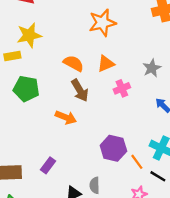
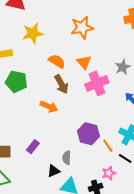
yellow star: (29, 35) -> (33, 33), moved
orange triangle: (106, 64) -> (84, 62), turned -49
pink cross: (122, 88) -> (97, 83), size x1.6
gray semicircle: (95, 185) -> (67, 158), moved

